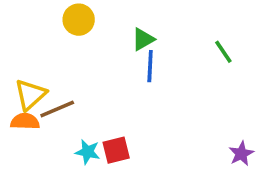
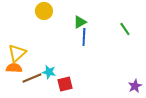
brown line: (57, 109) -> (32, 78), moved
cyan star: (88, 152) -> (49, 72), moved

